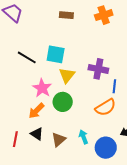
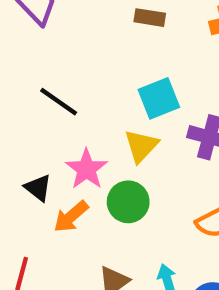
cyan square: (56, 54) -> (159, 98), moved, turned -36
black triangle: (37, 134) -> (38, 188), moved

